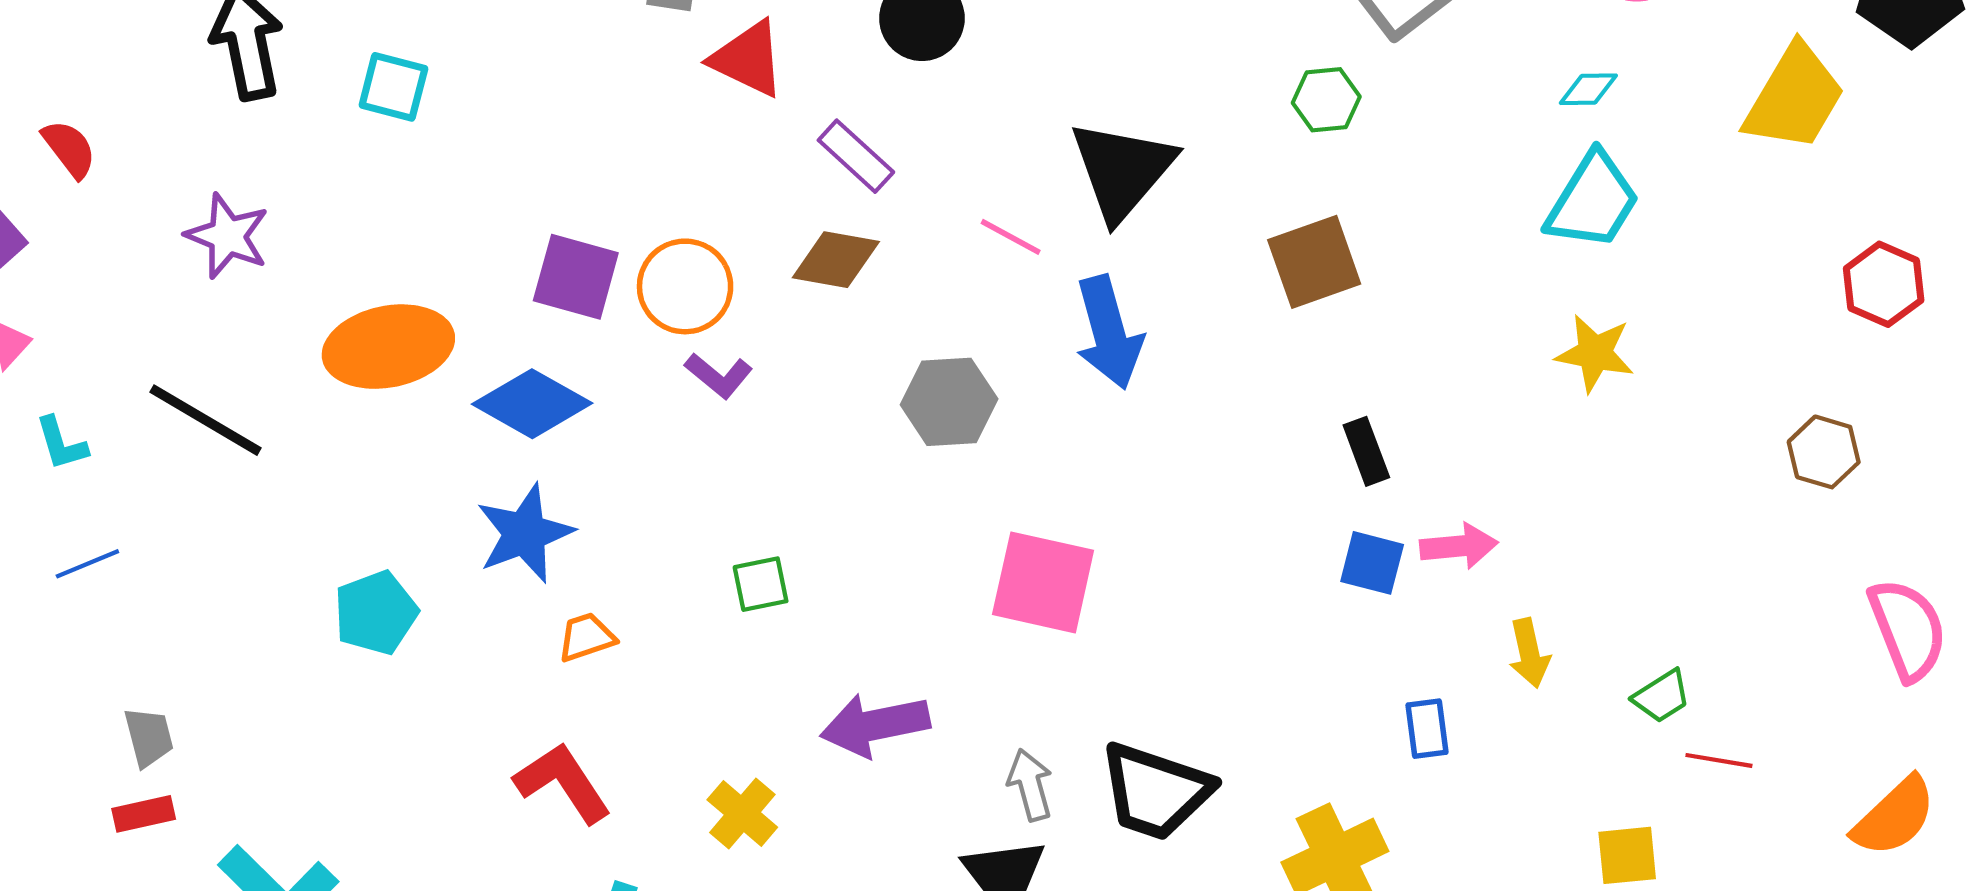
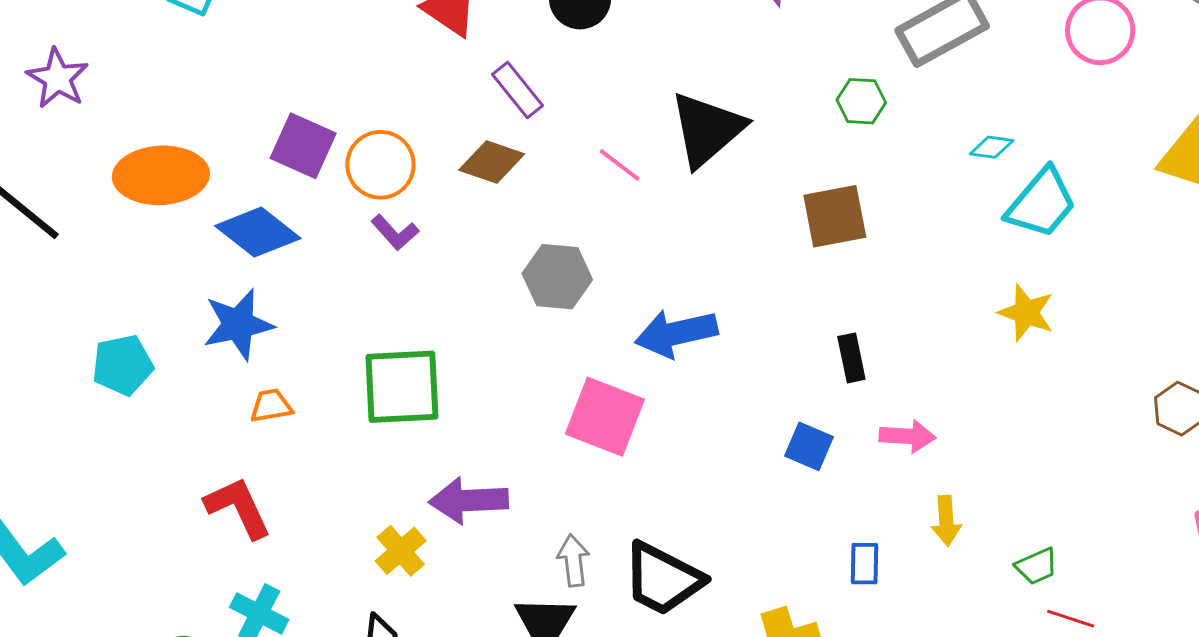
cyan diamond: (1588, 89) -> (992, 147), moved
blue arrow: (1109, 332) -> (676, 333), moved, turned 84
blue square: (1372, 563) -> (809, 446), moved
green square: (761, 584) -> (402, 387), size x2.0
yellow cross: (742, 813) -> (401, 551), moved

